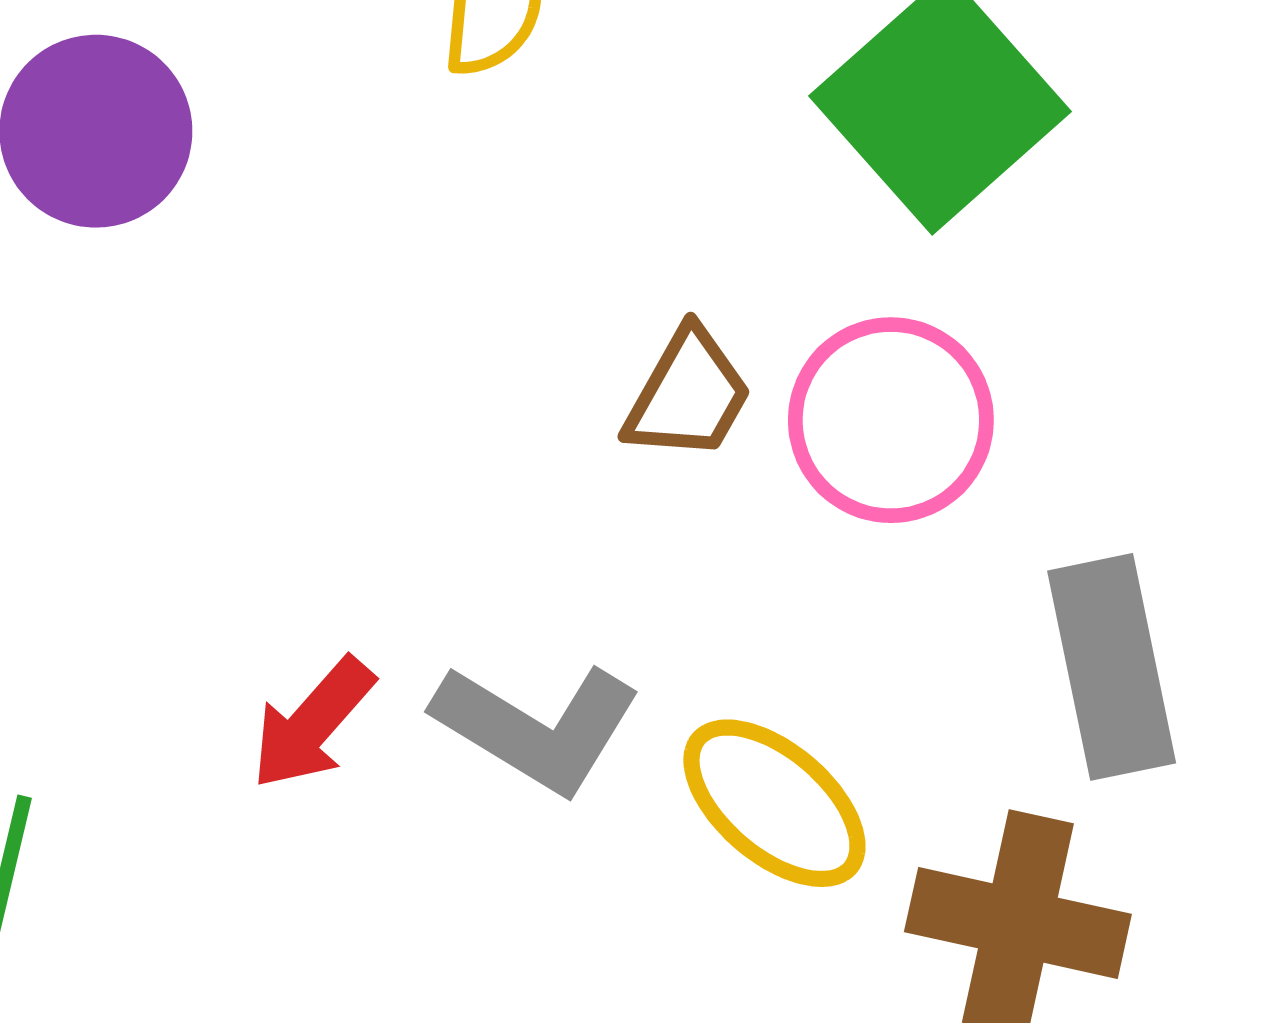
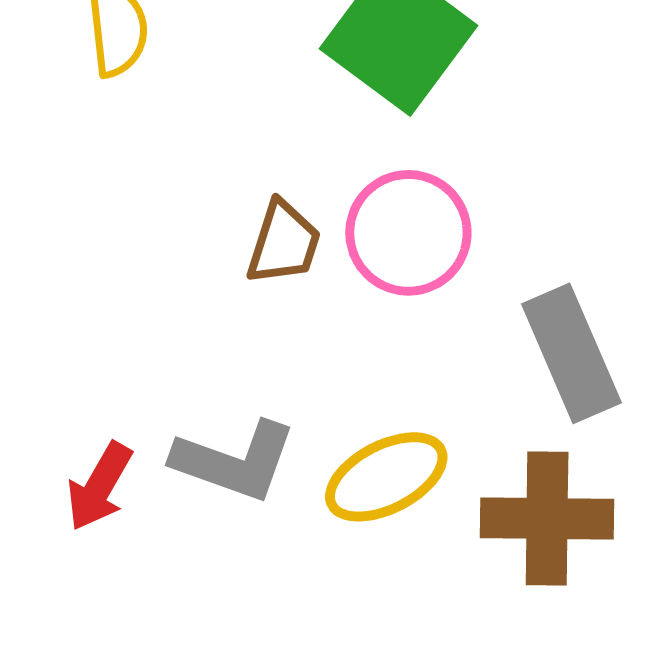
yellow ellipse: (774, 803) -> (386, 477), turned -56

